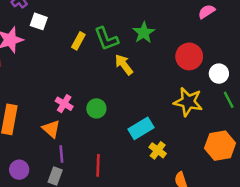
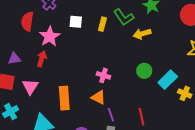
white square: (39, 21) -> (76, 22), moved
yellow arrow: (124, 65) -> (142, 34), turned -54
green circle: (96, 108) -> (144, 71), moved

